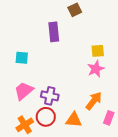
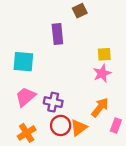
cyan square: (22, 58) -> (23, 62), size x1.5
red circle: (46, 117) -> (61, 125), moved
orange triangle: (74, 120) -> (79, 128), turned -42

